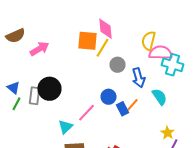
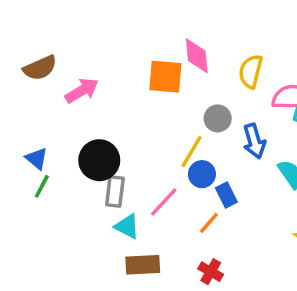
yellow semicircle: (148, 41) -> (251, 71), moved
yellow line: (102, 48) -> (192, 151), moved
gray rectangle: (34, 96) -> (115, 192), moved
orange line: (132, 105) -> (209, 223), moved
cyan triangle: (66, 127) -> (127, 226), turned -49

